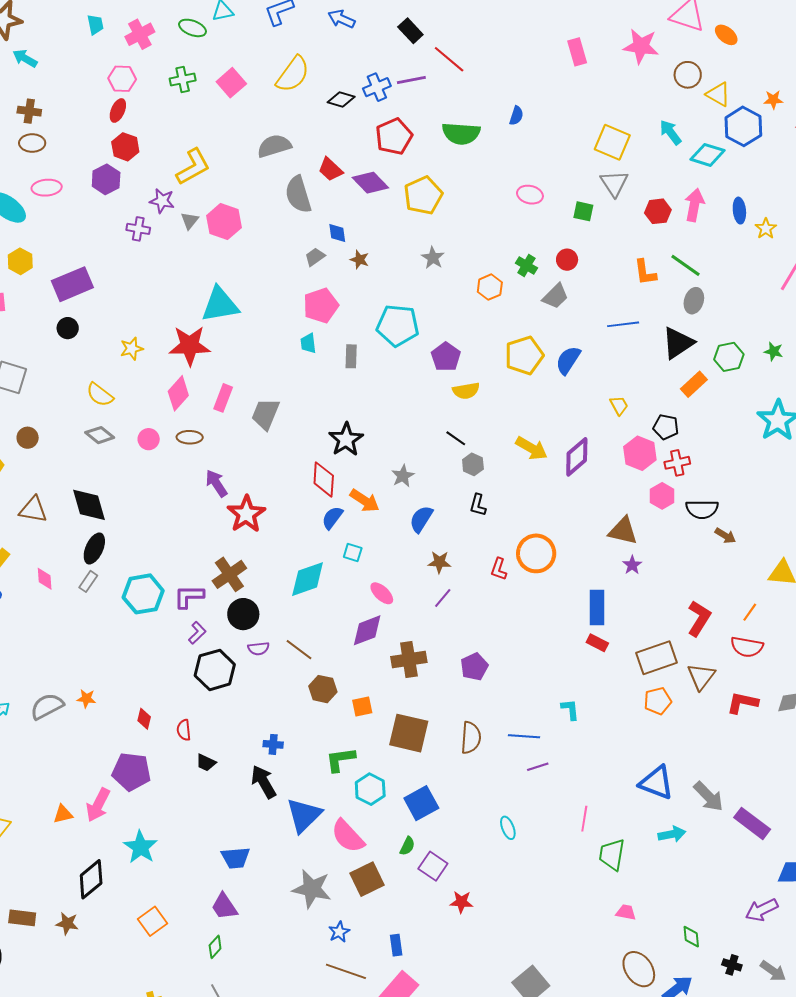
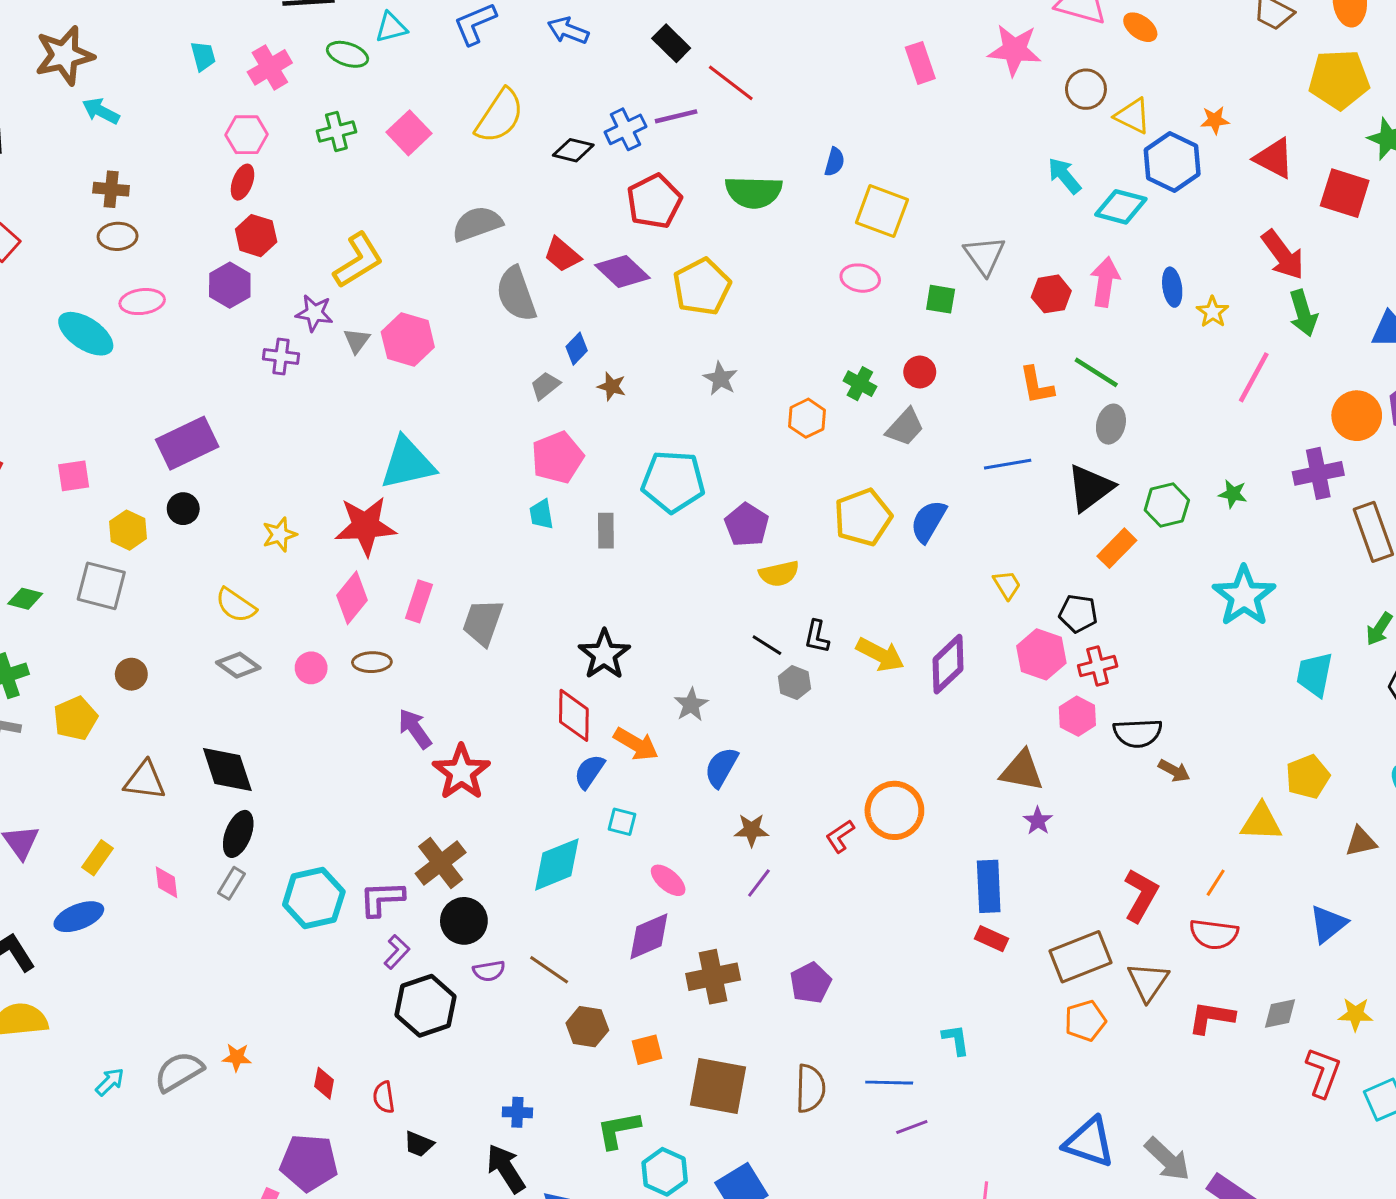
yellow square: (612, 142) -> (882, 211), moved
blue diamond: (337, 233) -> (577, 349), turned 55
yellow hexagon: (20, 261) -> (128, 530), moved
black L-shape: (478, 505) -> (817, 637), moved
red L-shape: (499, 569) -> (840, 836), turned 40

